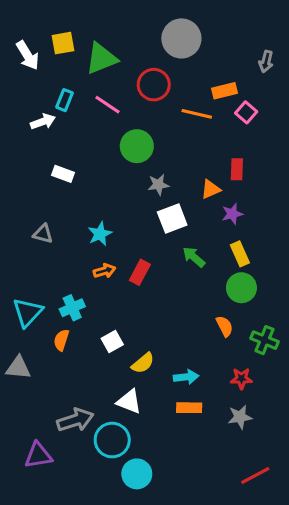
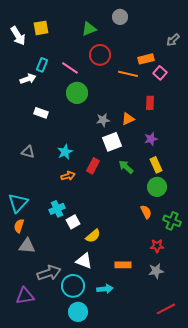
gray circle: (181, 38) -> (120, 17), moved, size x0.6
green triangle: (101, 58) -> (89, 29), moved, size x0.7
gray arrow: (266, 62) -> (173, 40), turned 32
green circle: (137, 146) -> (77, 93), moved
red rectangle: (237, 169) -> (150, 103), moved
orange triangle: (211, 189) -> (128, 119), moved
red rectangle: (140, 272) -> (93, 166), moved
cyan cross: (72, 308) -> (57, 209), moved
orange semicircle: (61, 340) -> (19, 226), moved
gray triangle: (18, 368) -> (27, 246), moved
cyan arrow: (186, 377) -> (105, 289), moved
cyan circle: (137, 474) -> (78, 312), moved

